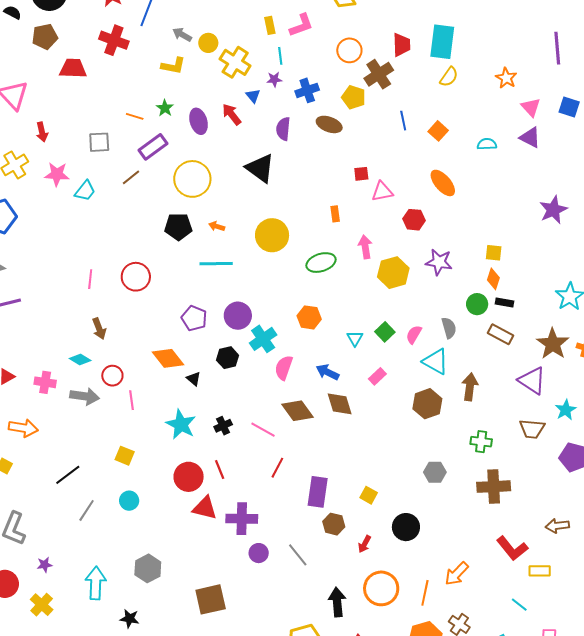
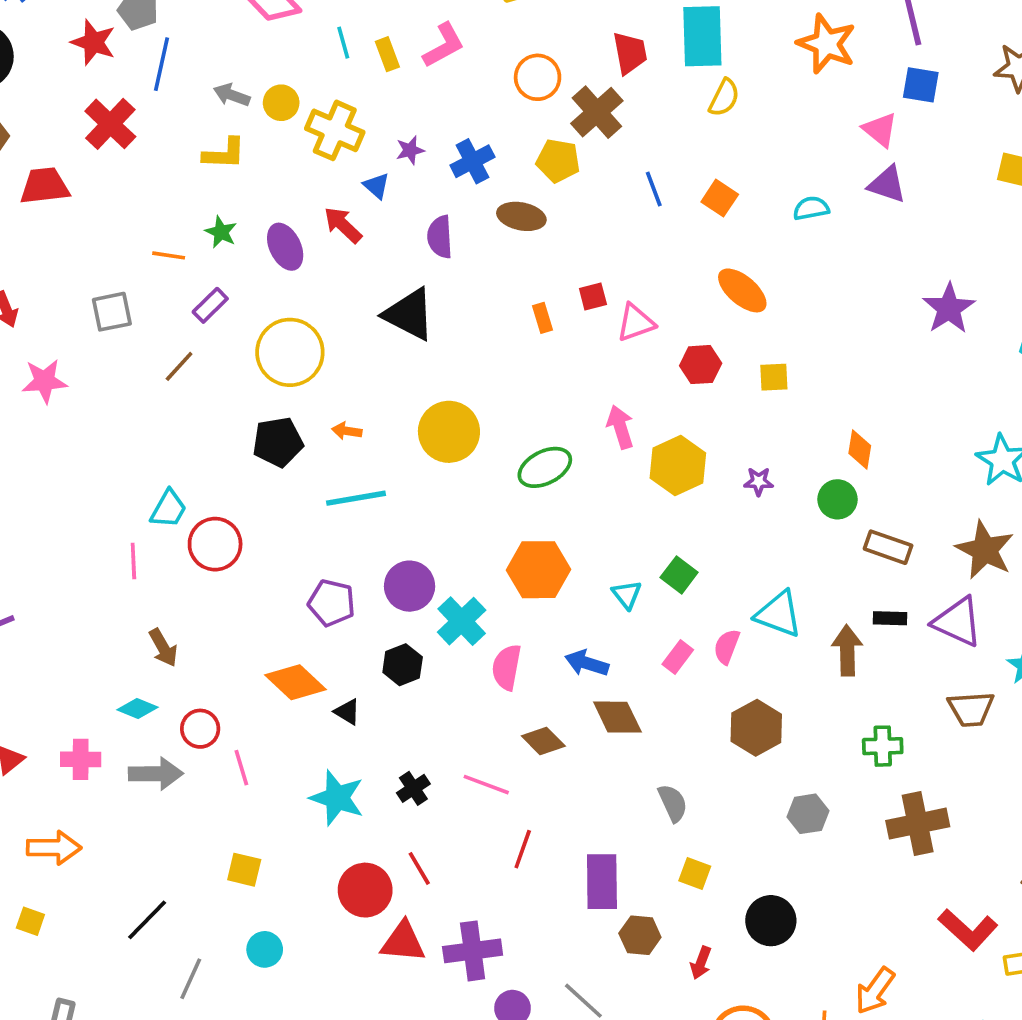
red cross: (114, 40) -> (110, 124), turned 32
cyan line: (280, 56) -> (343, 43), moved
orange star: (506, 78) -> (827, 44), moved, size x1.5
blue square: (569, 107) -> (921, 85), moved
purple rectangle: (153, 147) -> (210, 305), size x0.7
cyan trapezoid: (85, 191) -> (168, 509), moved
orange rectangle: (335, 214) -> (542, 318), moved
yellow square: (494, 253) -> (774, 377), moved
purple star: (439, 262) -> (759, 481), moved, size x0.6
black rectangle: (504, 302) -> (890, 618), moved
orange hexagon: (309, 317) -> (539, 570), size x1.4
gray semicircle: (449, 328) -> (673, 803), moved
pink semicircle: (414, 335) -> (727, 647), moved
brown hexagon: (427, 404) -> (756, 728), moved
brown diamond: (298, 411) -> (543, 741), size x0.7

